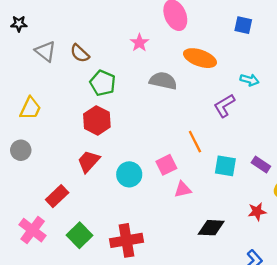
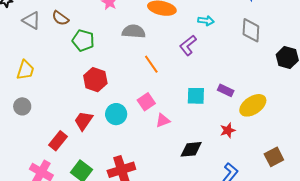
red hexagon: (97, 120) -> (95, 80), moved
orange line: (195, 142) -> (151, 64), moved
red trapezoid: (89, 161) -> (84, 121), moved

